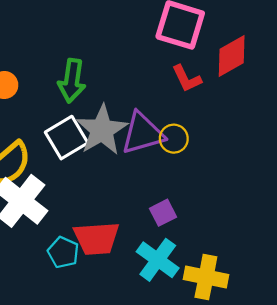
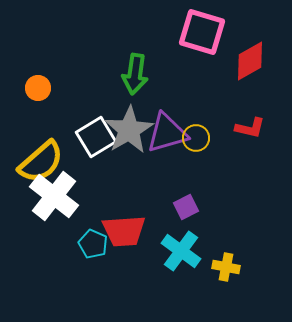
red L-shape: (187, 79) -> (250, 128), moved, turned -52
green arrow: (72, 81) -> (135, 74), moved
yellow cross: (206, 277) -> (226, 267), size x0.7

